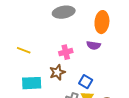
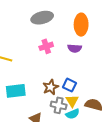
pink cross: (66, 52) -> (46, 46), moved
brown star: (57, 72) -> (51, 87), moved

